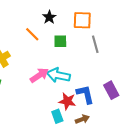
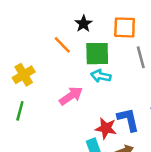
green square: (60, 41) -> (97, 54), size x1.5
cyan arrow: (58, 75) -> (101, 76), moved, size x0.7

